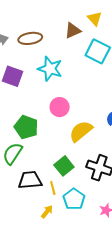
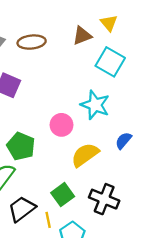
cyan star: (50, 69) -> (95, 105), moved
black trapezoid: (30, 180) -> (22, 209), turned -35

